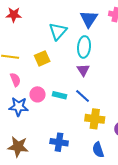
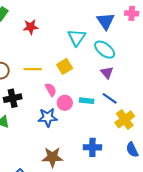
cyan ellipse: (84, 47) -> (105, 50), turned -50
pink semicircle: (15, 80) -> (51, 90), moved
yellow cross: (95, 119) -> (125, 119), turned -36

